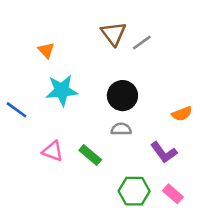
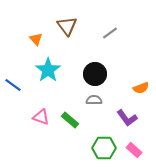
brown triangle: (113, 34) -> (67, 26), moved
cyan star: (62, 90) -> (48, 70), turned -30

